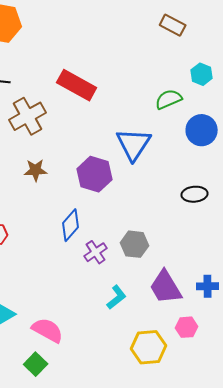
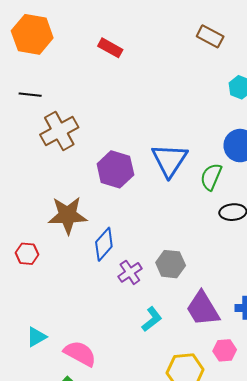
red rectangle: (77, 85) -> (110, 48), moved, size x0.6
green semicircle: (169, 99) -> (211, 177), moved, turned -44
brown star: (36, 170) -> (68, 215), moved, size x1.6
purple hexagon: (95, 174) -> (115, 169), moved

